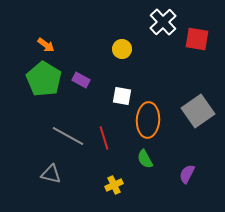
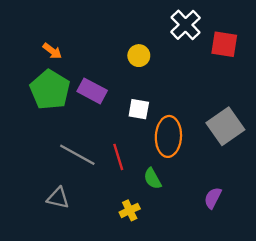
purple rectangle: (81, 80) -> (92, 91), size x1.4
green semicircle: (145, 159) -> (152, 179), moved

